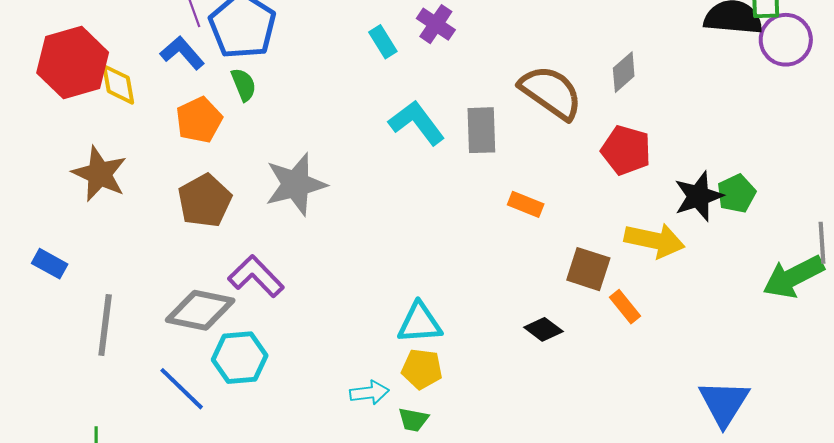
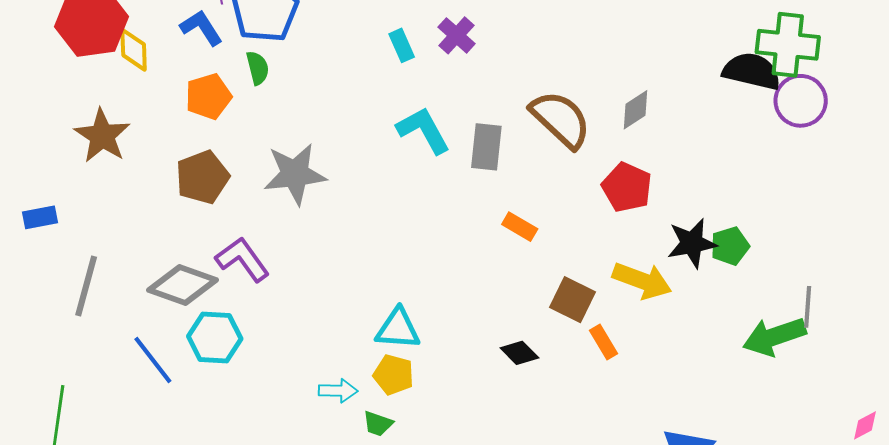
blue rectangle: (50, 264) -> (40, 217), turned -48

